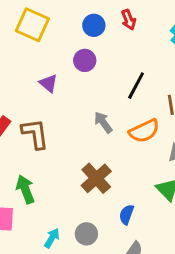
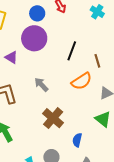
purple circle: (85, 60) -> (34, 38), size x1.6
gray arrow: (103, 122) -> (41, 85), moved

